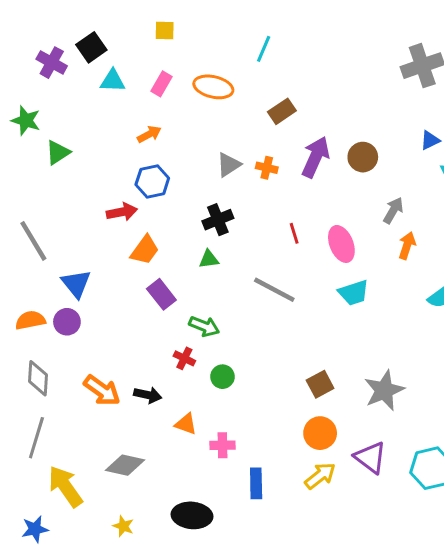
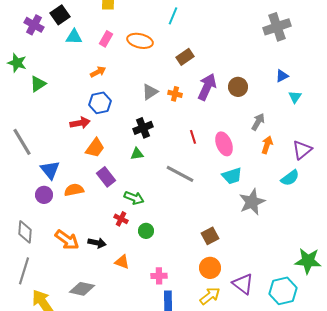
orange semicircle: (30, 320) -> (74, 190), moved
gray star: (384, 390) -> (252, 202), moved
pink cross: (222, 445) -> (159, 276), moved

